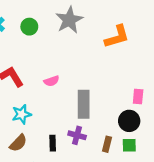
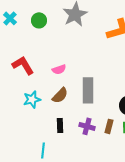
purple cross: (77, 135) -> (87, 126), moved
brown semicircle: (18, 143) -> (60, 95), moved

